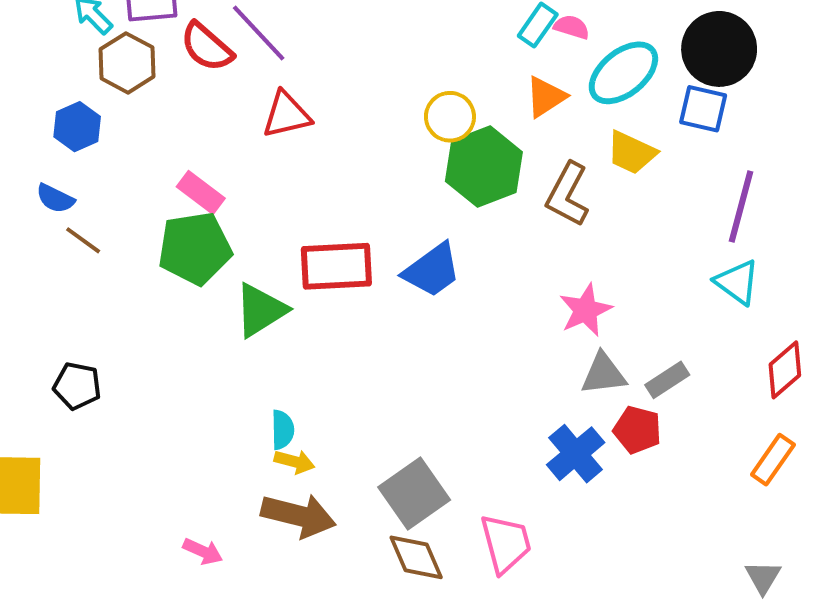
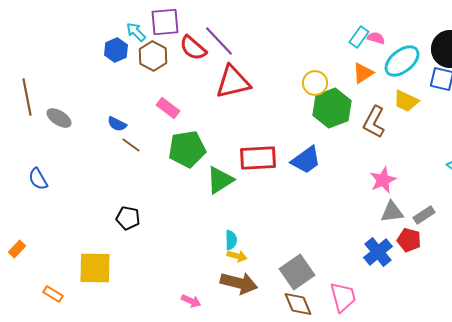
red triangle: (286, 115) -> (233, 82), size x1.4
blue hexagon: (77, 127) -> (116, 50), moved
pink rectangle: (201, 192) -> (168, 108), moved

